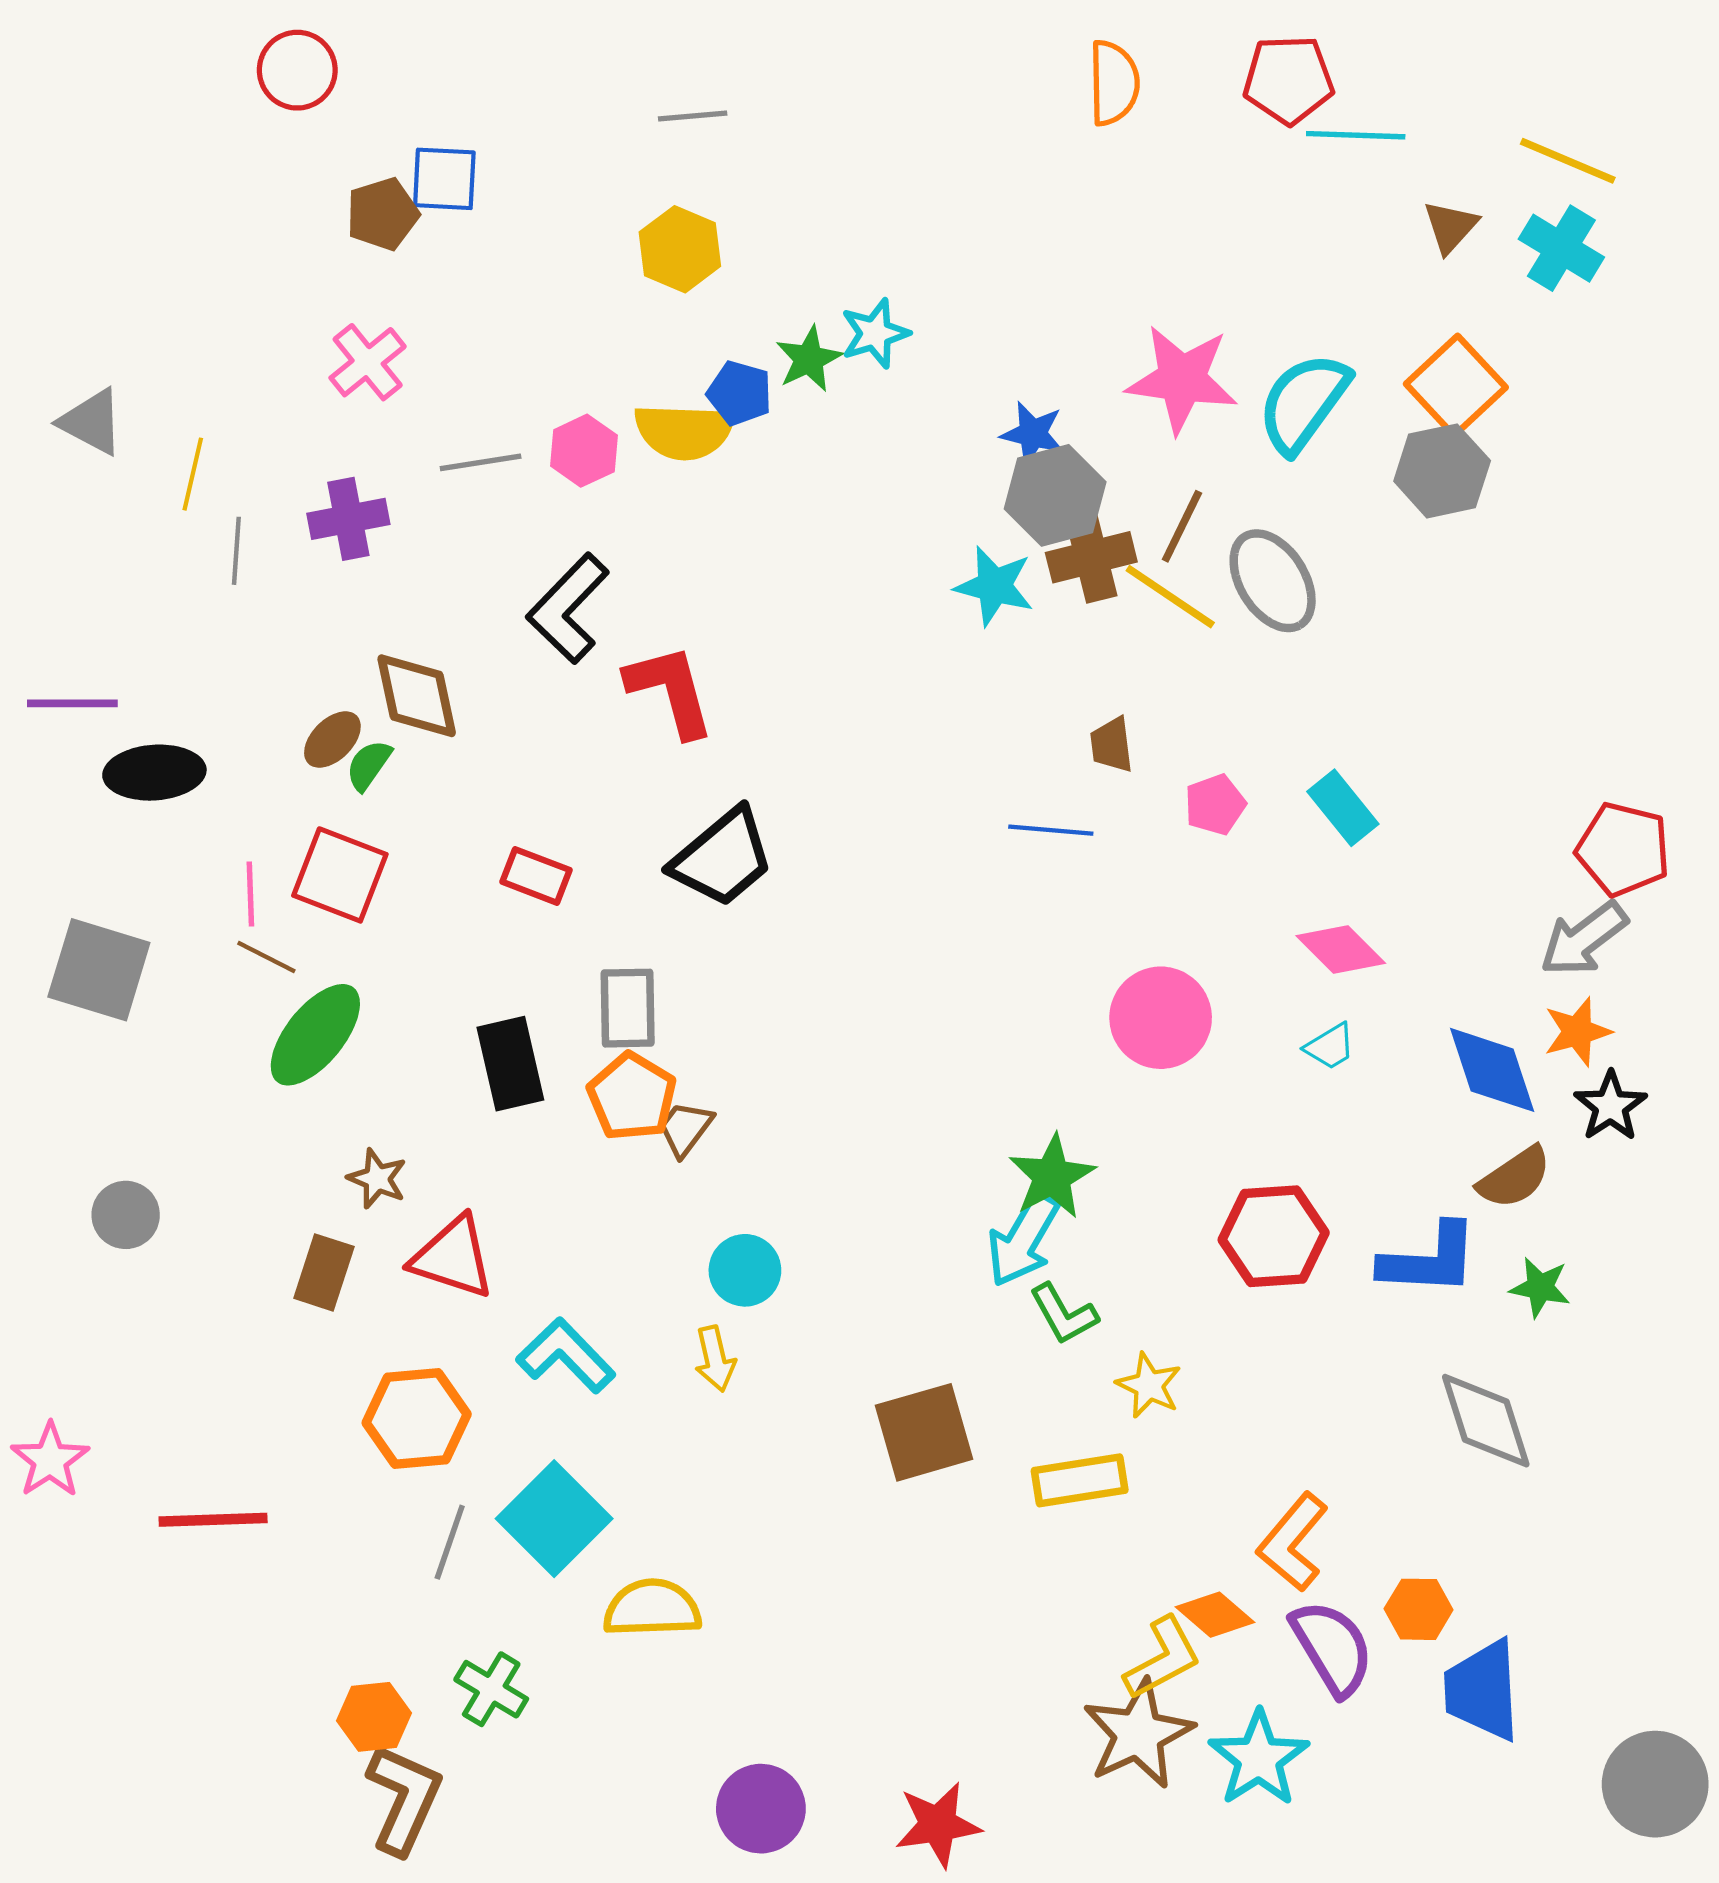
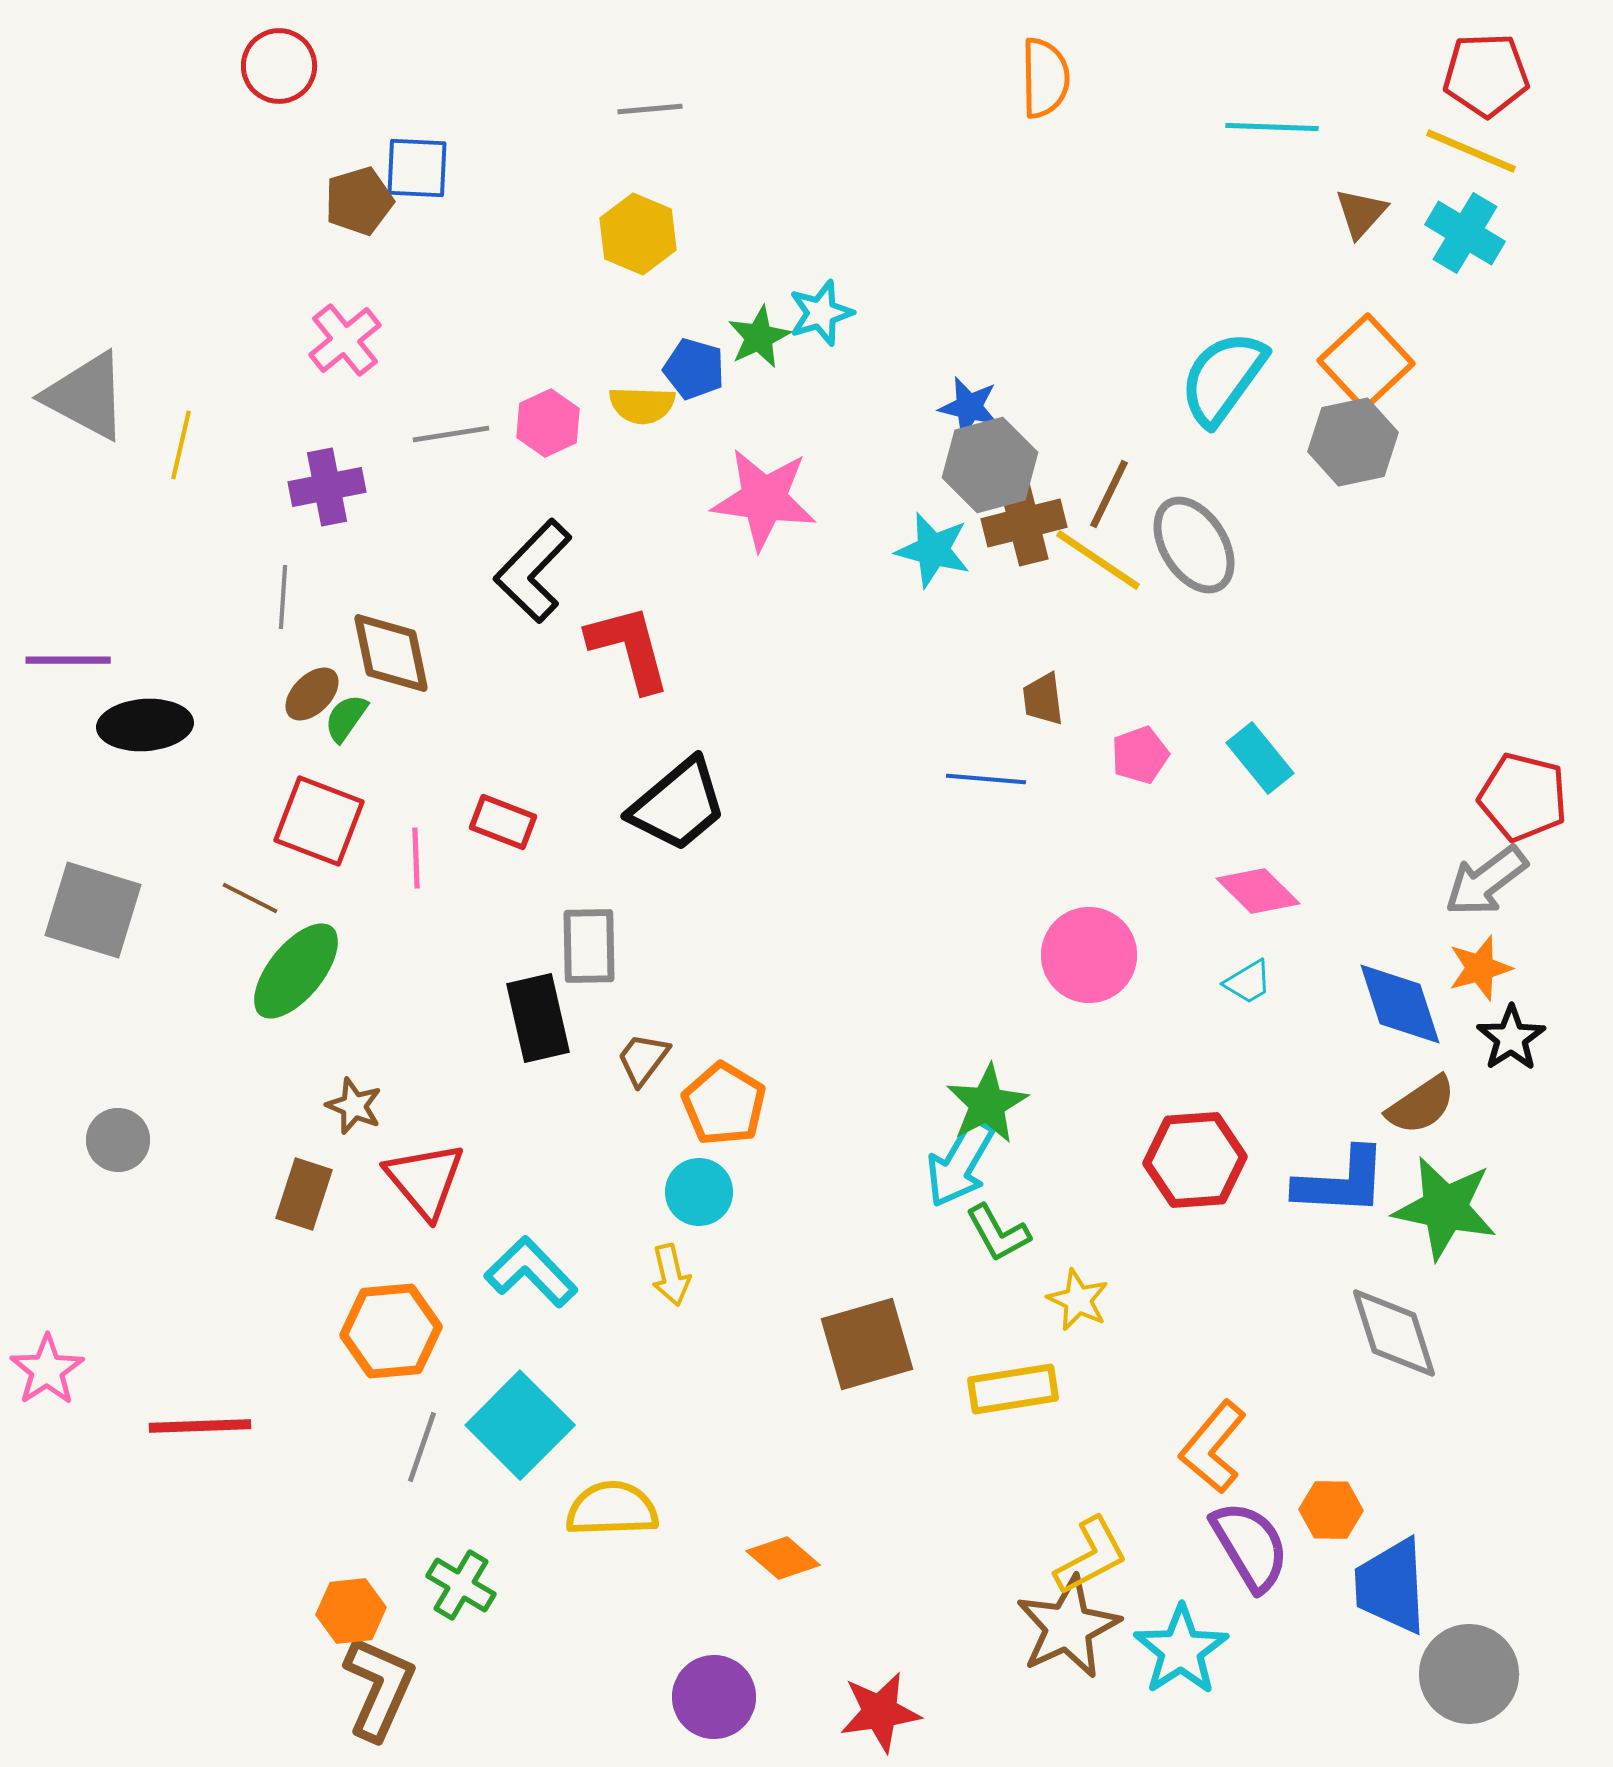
red pentagon: (1289, 80) -> (1486, 75), moved
pink star: (1182, 379) -> (764, 499), moved
gray triangle: (92, 422) -> (86, 396), size x1.4
yellow semicircle: (684, 431) -> (642, 405), size x0.7
gray line: (236, 551) -> (283, 597), moved
pink line: (250, 894) -> (416, 858), moved
black rectangle: (510, 1064) -> (538, 1018), moved
orange pentagon: (632, 1097) -> (724, 1104), moved
red triangle: (453, 1258) -> (425, 1180), turned 32
green star: (1540, 1287) -> (1445, 1208), size x1.8
orange diamond: (1215, 1615) -> (783, 1558), moved
gray circle: (1655, 1784) -> (1469, 1674), moved

